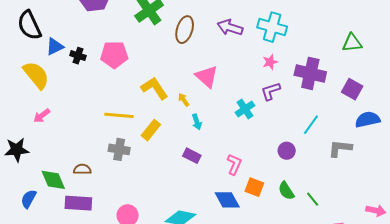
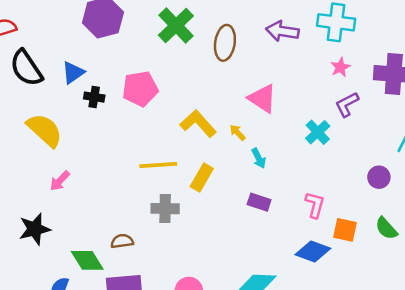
blue triangle: (55, 47) -> (73, 73), moved
blue diamond: (227, 200) -> (313, 251), turned -32

